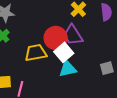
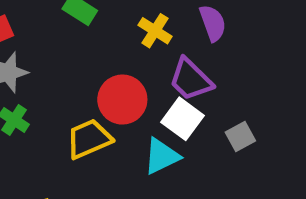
purple trapezoid: (73, 35) -> (191, 80), moved
white square: (64, 52) -> (183, 119), moved

